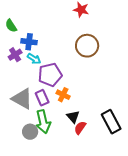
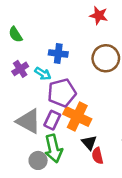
blue cross: (29, 42) -> (58, 53), moved
orange cross: (63, 95) -> (77, 116), size x1.6
purple rectangle: (42, 98) -> (52, 120), turned 49
red semicircle: (80, 128) -> (97, 156), turned -48

